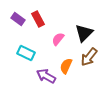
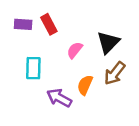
purple rectangle: (18, 19) -> (23, 24), turned -32
cyan rectangle: (26, 53) -> (33, 68), turned 66

